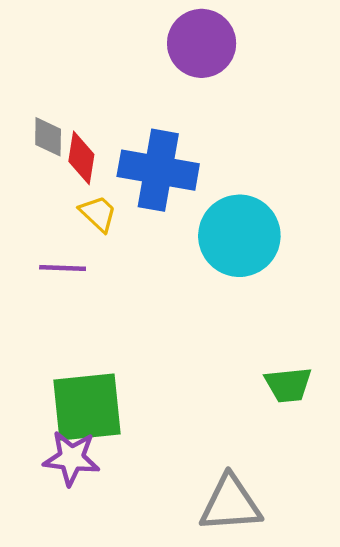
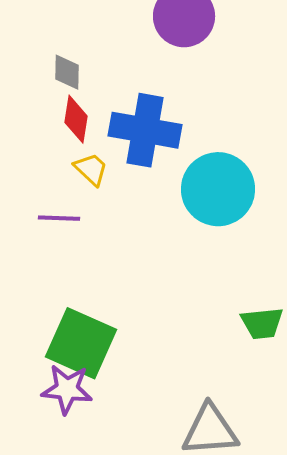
gray diamond: (48, 137) -> (67, 72), moved
green square: (87, 407) -> (81, 343), turned 30

